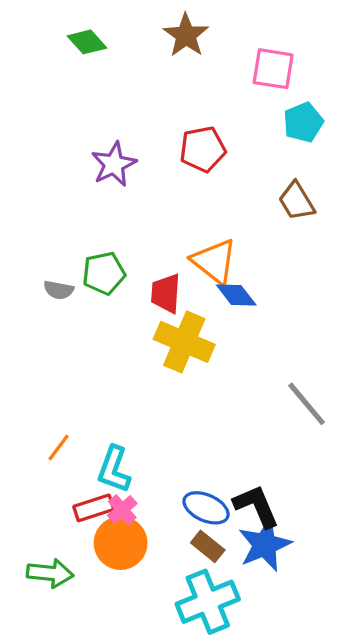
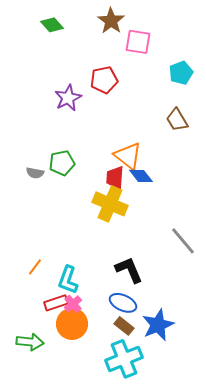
pink square: (273, 69) -> (138, 42), moved
red pentagon: (203, 149) -> (104, 80), moved
red trapezoid: (166, 293) -> (115, 178), moved
black L-shape: (256, 506) -> (129, 270), moved

